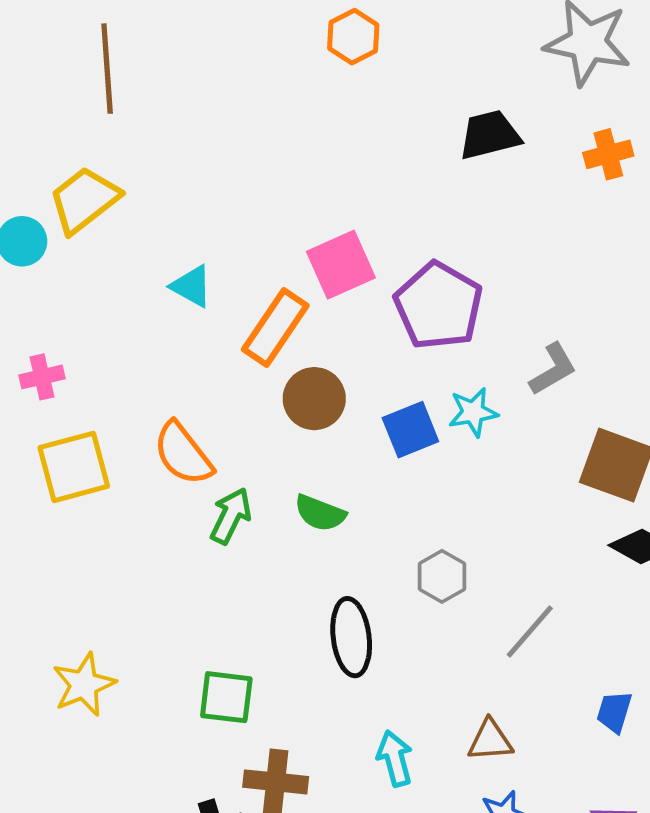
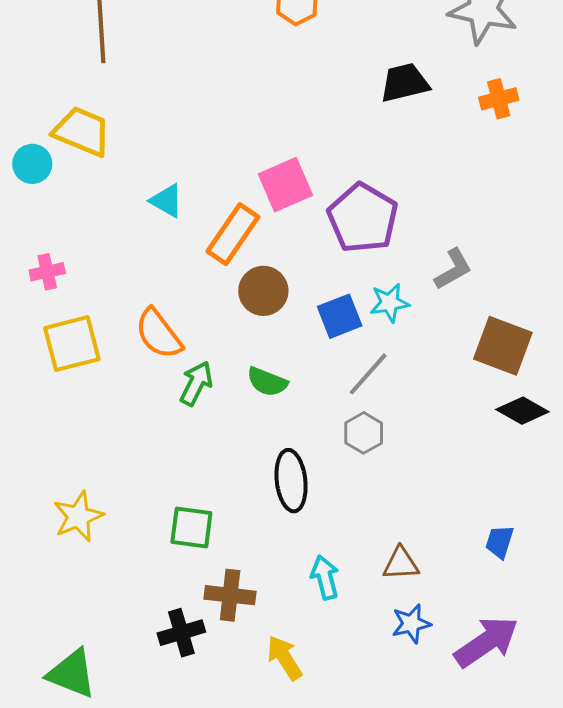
yellow trapezoid: (84, 200) -> (82, 131), turned 60
gray line: (530, 631) -> (368, 374), moved

